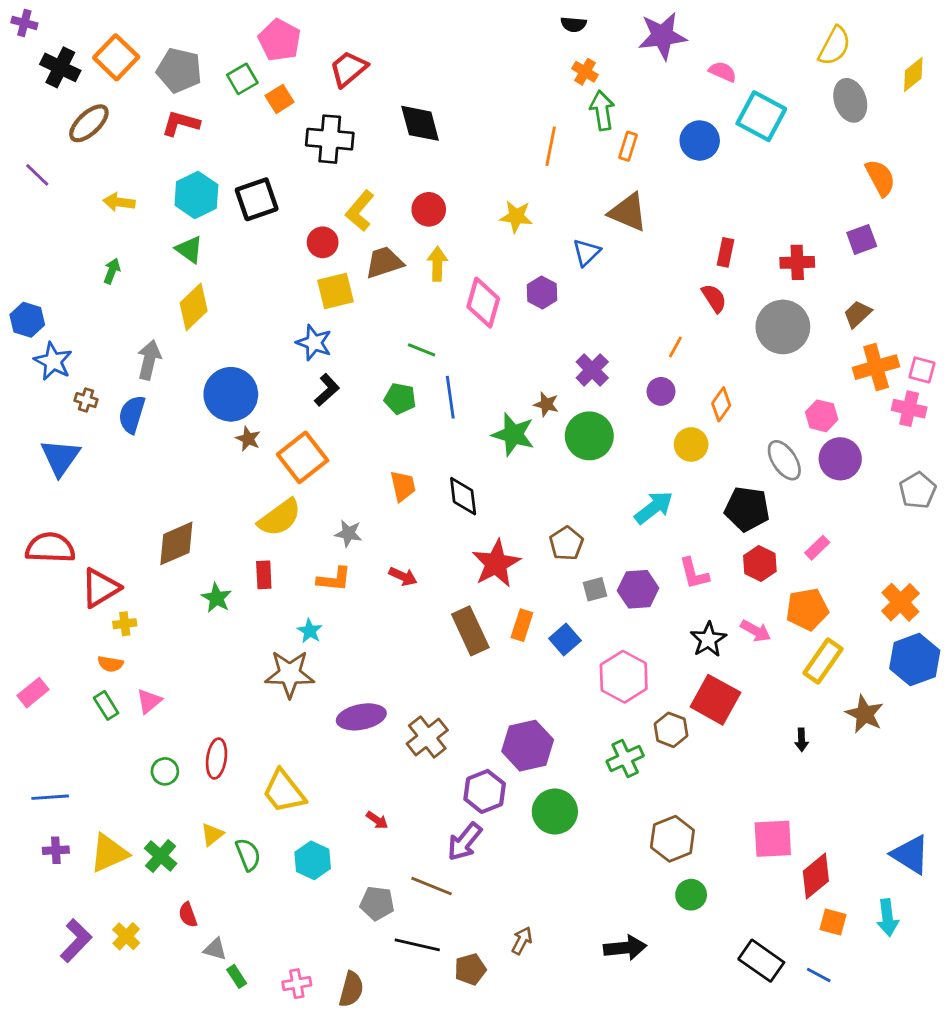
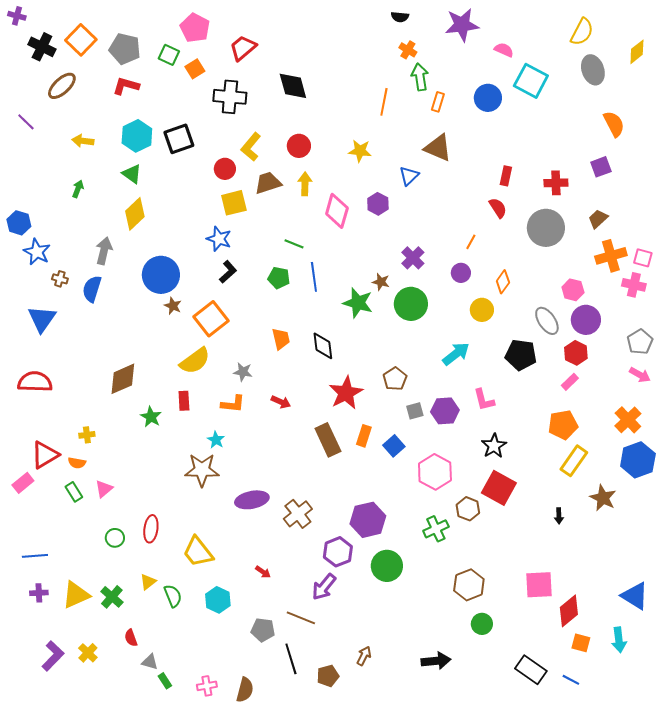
green square: (242, 79) -> (169, 55), turned -35
red hexagon: (760, 563) -> (576, 353), moved
red triangle: (100, 588) -> (45, 455), moved
pink arrow: (756, 631) -> (640, 375), moved
black line: (417, 945) -> (291, 659), turned 60

